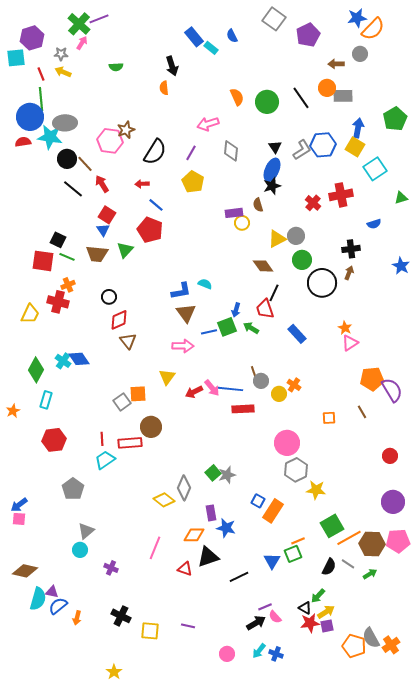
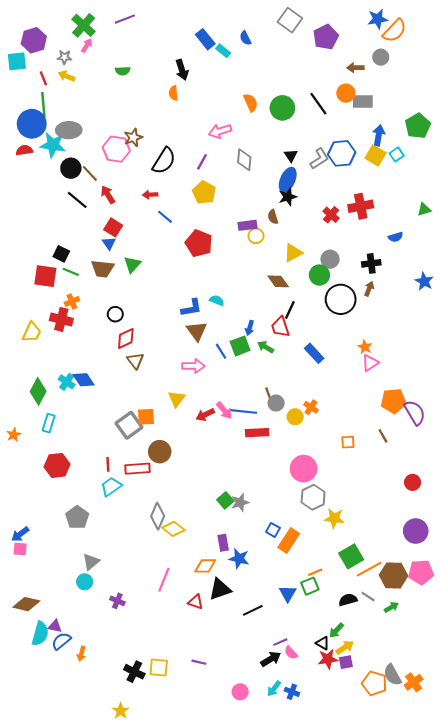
purple line: (99, 19) -> (125, 19), moved
cyan square: (375, 169) -> (397, 154), moved, size x0.6
red pentagon: (150, 230) -> (199, 243), moved
gray circle: (296, 236) -> (330, 259), moved
blue line: (209, 332) -> (221, 351), turned 70
gray square: (122, 402) -> (129, 425), size x1.4
gray diamond: (184, 488) -> (158, 516), moved
black semicircle: (329, 567) -> (348, 600), turned -132
black cross: (121, 616) -> (134, 672), moved

